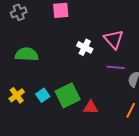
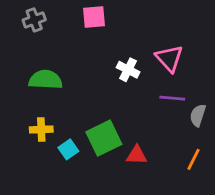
yellow cross: (17, 95) -> (41, 129), moved, turned 35
cyan square: (43, 95) -> (68, 149), moved

